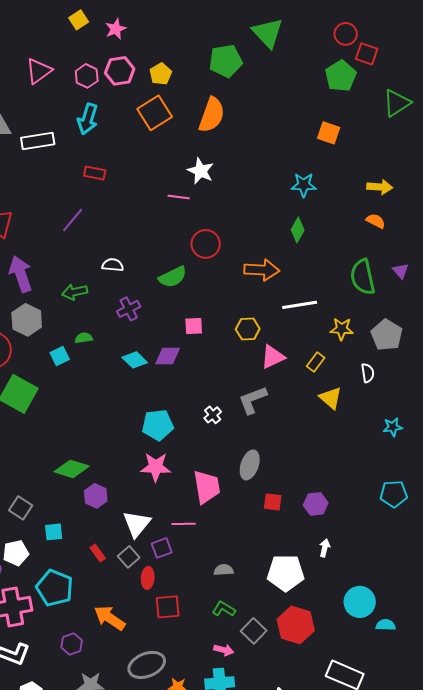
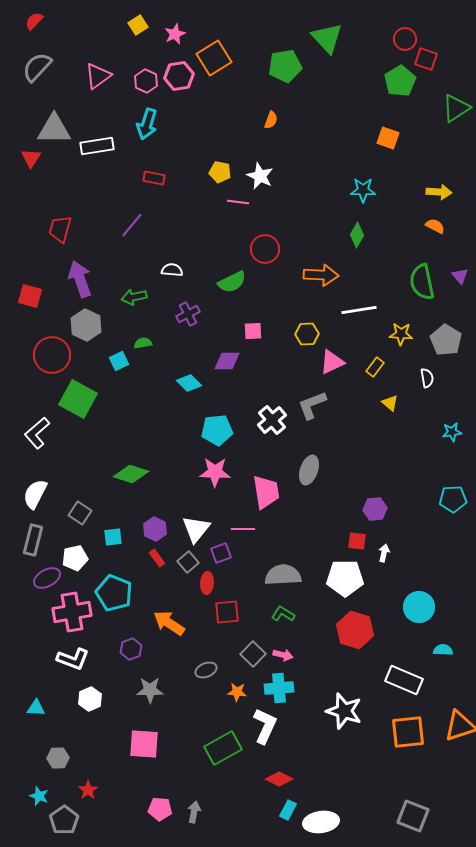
yellow pentagon: (161, 74) -> (220, 172), moved, turned -30
orange square: (155, 113) -> (214, 58), moved
orange semicircle: (212, 115) -> (271, 120), size x0.5
cyan diamond: (135, 360) -> (189, 383), moved
yellow triangle: (331, 398) -> (390, 403), size x0.7
white cross: (213, 415) -> (272, 420), size x1.6
purple hexagon: (96, 496) -> (155, 529), moved
red square: (273, 502) -> (357, 541), moved
gray semicircle: (224, 570) -> (283, 575), size x1.8
cyan semicircle: (386, 625) -> (443, 650), moved
gray square: (254, 631) -> (253, 654), moved
gray ellipse: (147, 665) -> (206, 670), size x0.6

